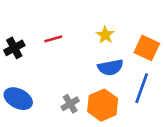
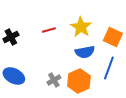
yellow star: (105, 35) -> (81, 27), size x1.5
red line: (53, 39) -> (49, 30), moved

